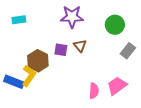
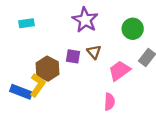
purple star: (72, 17) -> (85, 20), turned 30
pink trapezoid: (117, 86) -> (119, 71), moved

